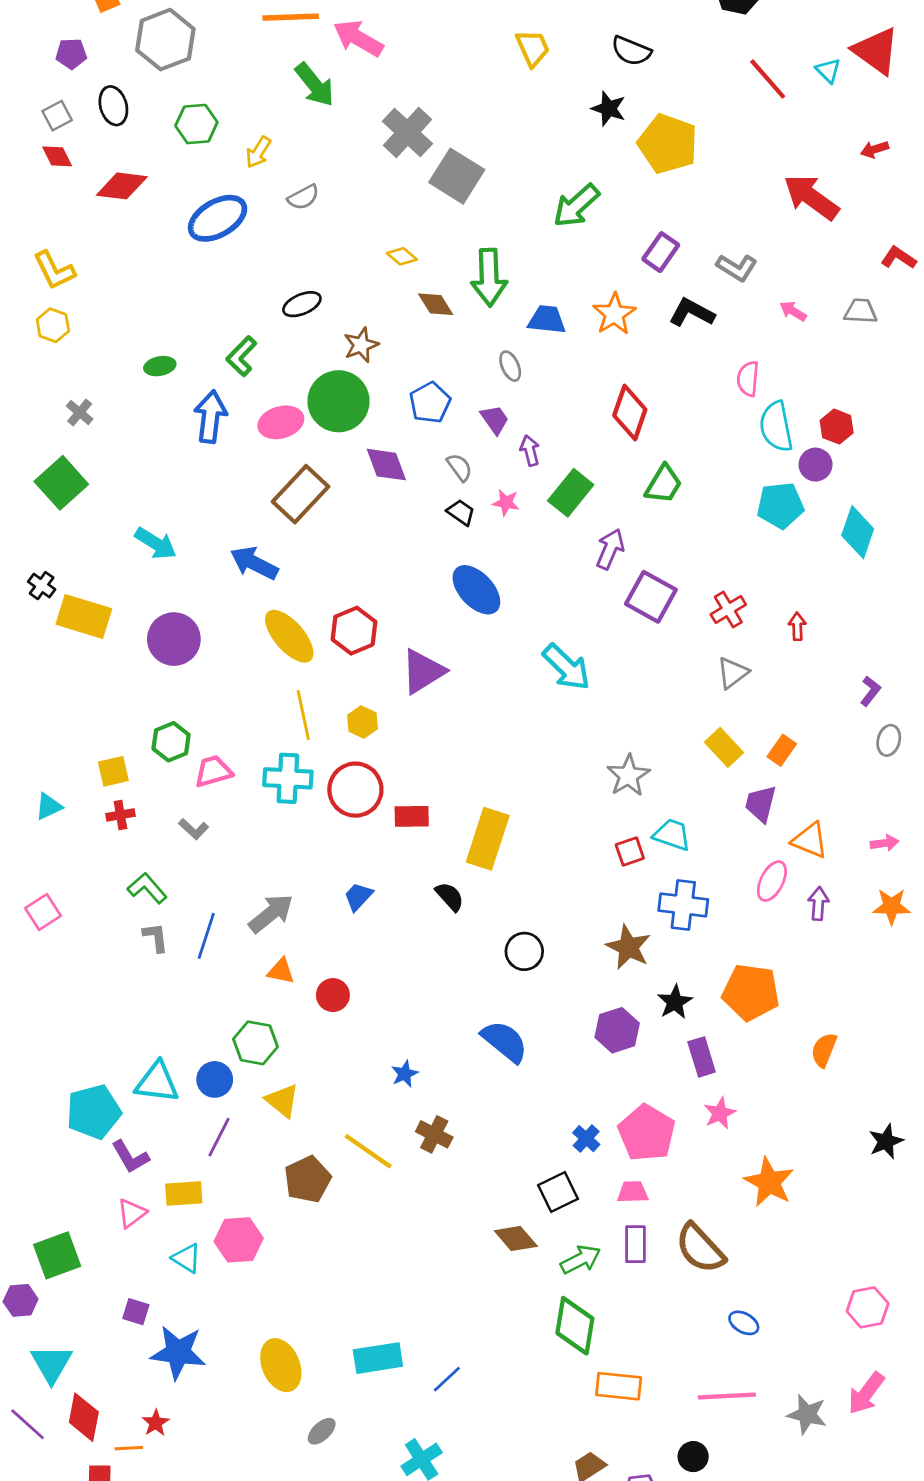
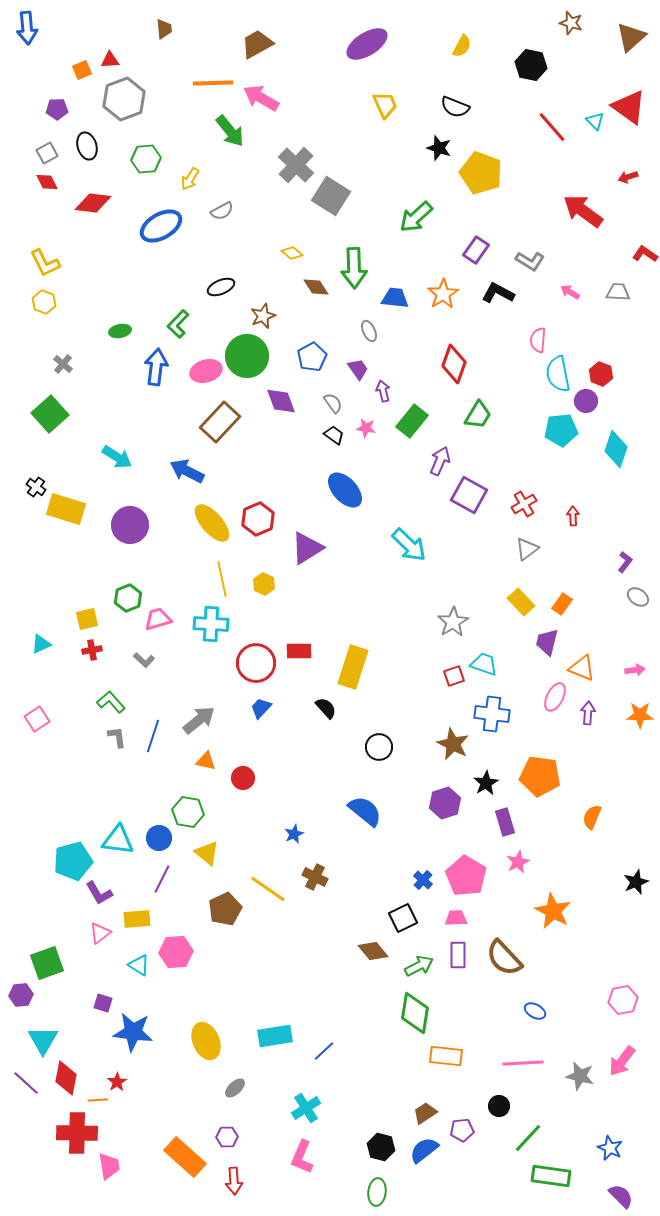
gray ellipse: (889, 740) -> (638, 597), turned -70
red circle: (355, 790) -> (256, 663), moved

